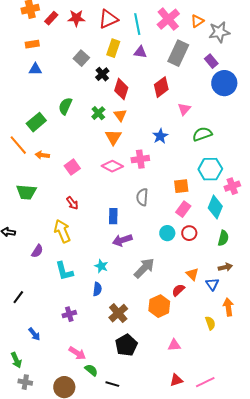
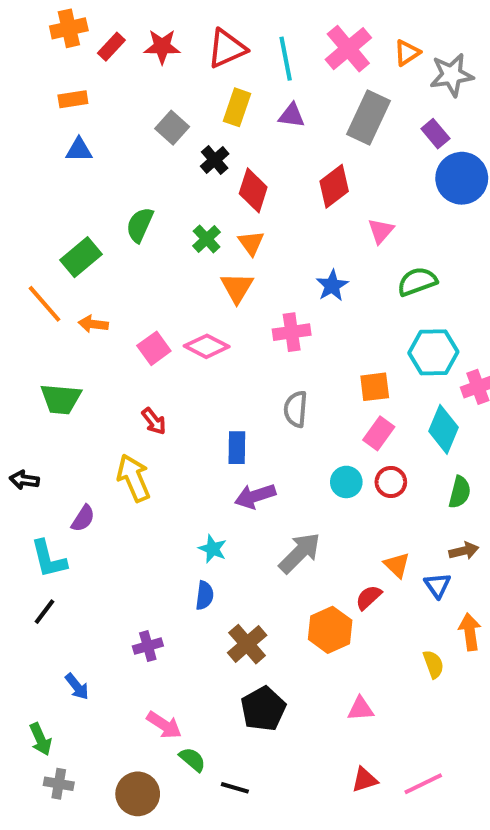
pink diamond: (112, 166) -> (207, 346), moved
cyan L-shape: (64, 271) -> (49, 559), moved

